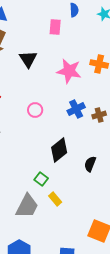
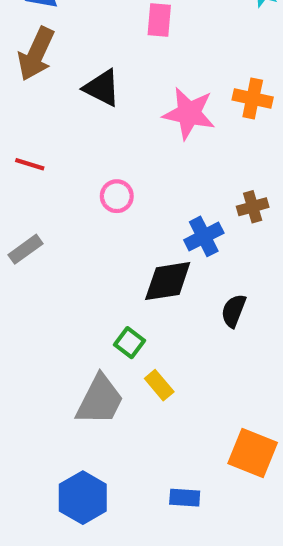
black triangle: (28, 59) -> (102, 88), turned -30
blue cross: (76, 109) -> (204, 236), moved
black diamond: (59, 150) -> (168, 281), turned 30

